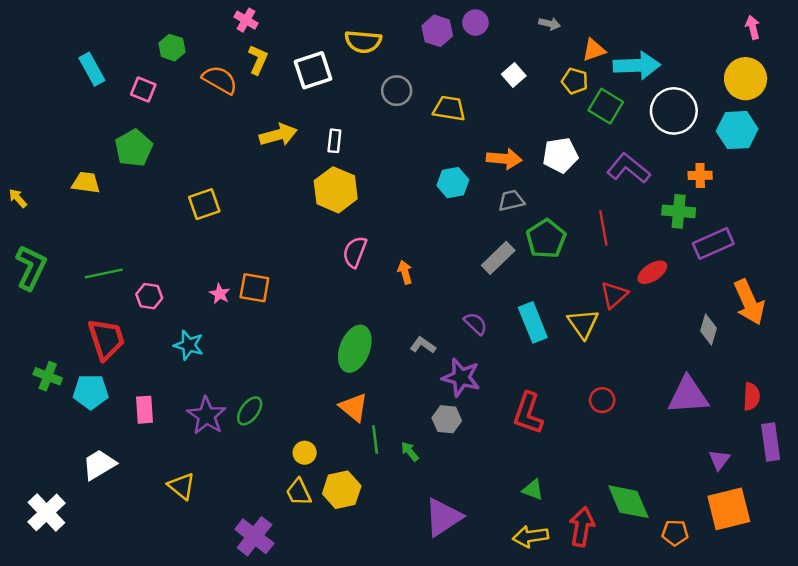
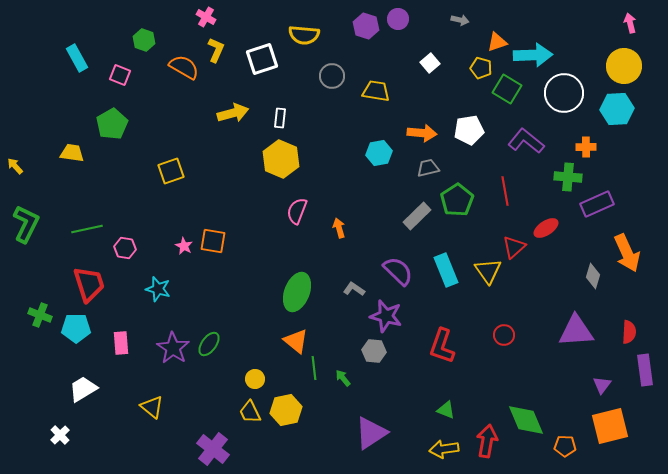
purple semicircle: (475, 324) -> (398, 271), size x1.5
white cross: (46, 512) -> (60, 435), moved, size x0.6

